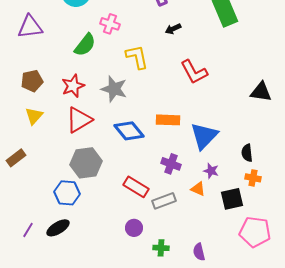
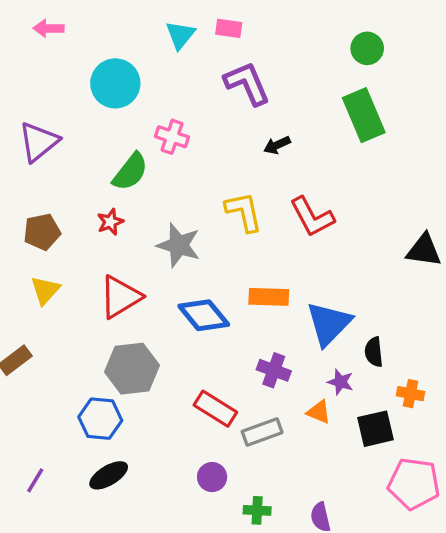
purple triangle: (30, 27) -> (39, 142), turned -32
yellow L-shape: (137, 57) -> (244, 212), moved
red star: (73, 86) -> (110, 222), moved, size x0.7
black semicircle: (247, 153) -> (374, 352), moved
black ellipse: (58, 228) -> (109, 475), moved

